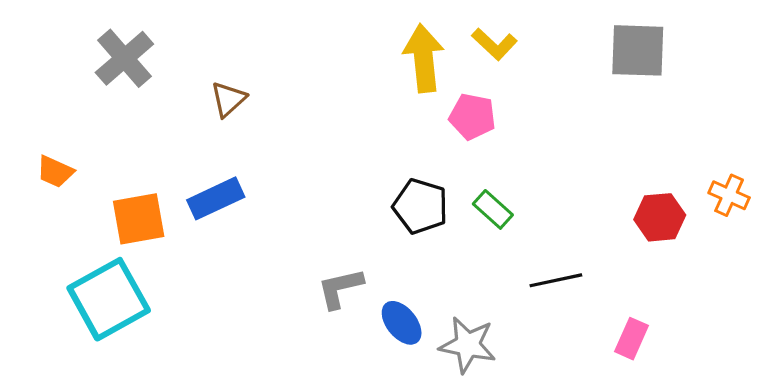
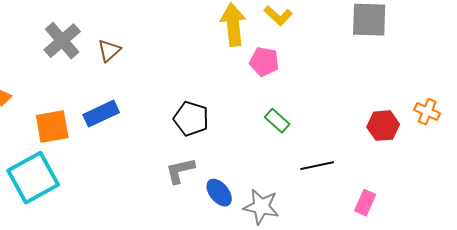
gray cross: (124, 58) -> (62, 41), moved
black pentagon: (420, 206) -> (191, 119), moved

